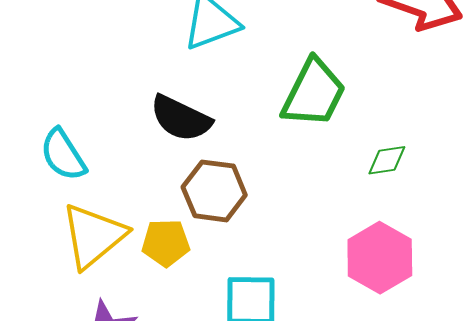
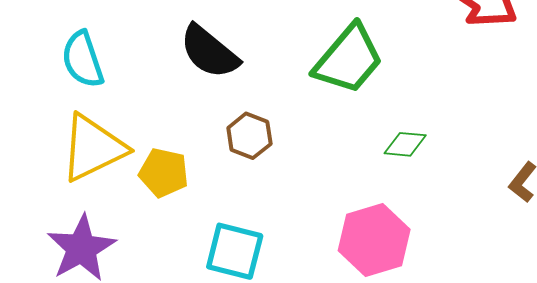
brown hexagon: (214, 191) -> (249, 136), moved, size x0.7

